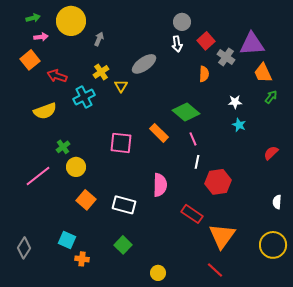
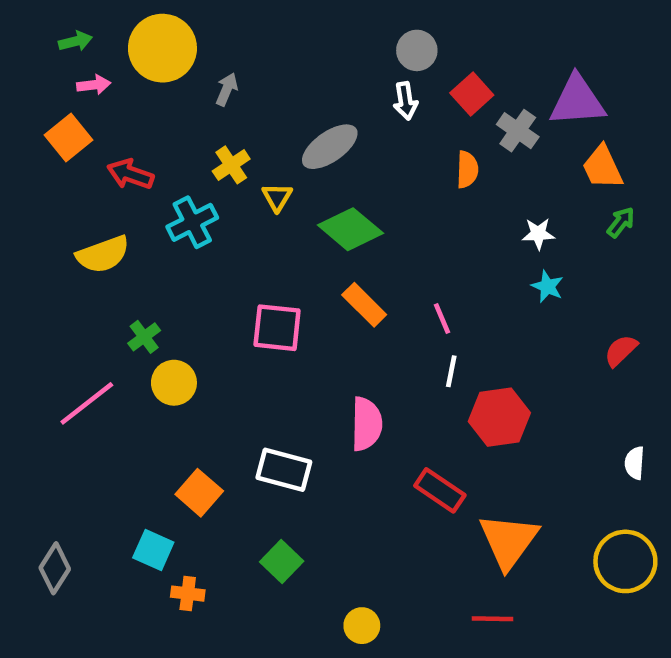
green diamond: (186, 112) -> (350, 229), moved
orange square: (86, 200) -> (199, 493), moved
red line: (215, 270) -> (492, 619), turned -42

